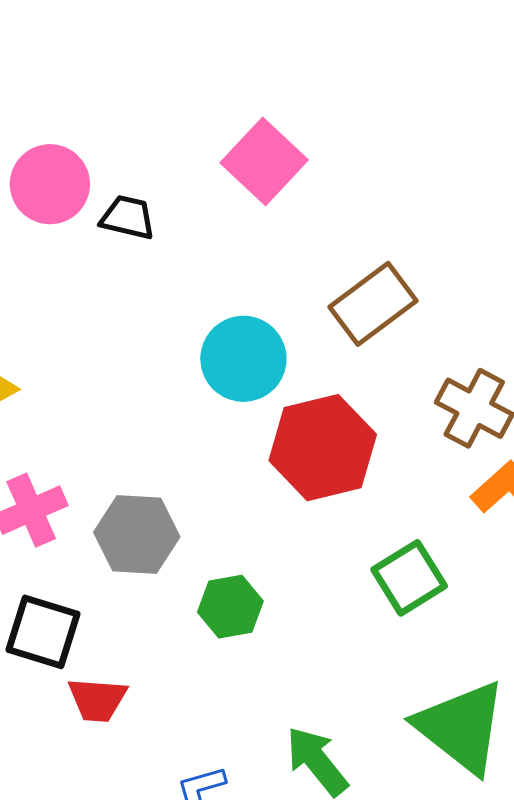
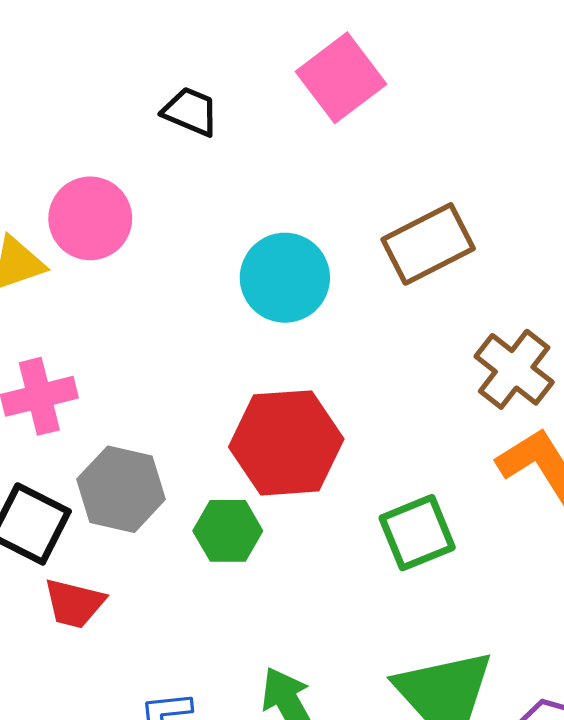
pink circle: (50, 184) -> (90, 218), moved
red hexagon: (323, 448) -> (286, 443), moved
gray hexagon: (137, 535) -> (121, 489), moved

